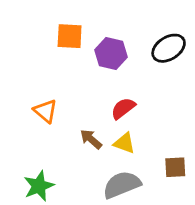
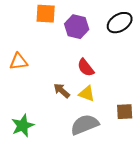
red semicircle: (123, 108) -> (86, 68), turned -90
orange triangle: (45, 111) -> (19, 62), moved, turned -48

